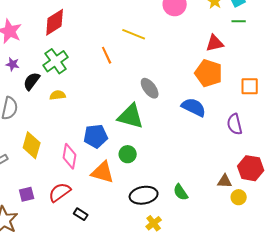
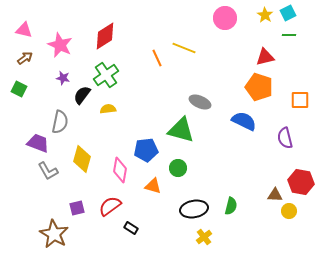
orange line: (107, 55) -> (157, 58), moved
gray ellipse: (150, 88) -> (200, 102), turned -30
orange triangle: (103, 172) -> (153, 186), size x0.7
green semicircle: (181, 192) -> (231, 206), turned -132

